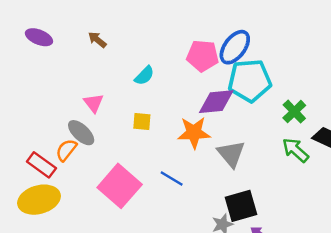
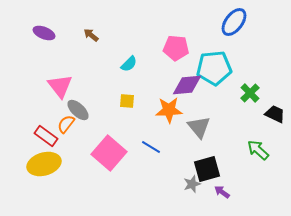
blue ellipse: (235, 47) -> (234, 22), moved
pink triangle: (94, 103) -> (60, 86), moved, size x1.5
green arrow: (296, 150) -> (258, 150), moved

